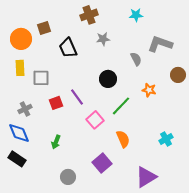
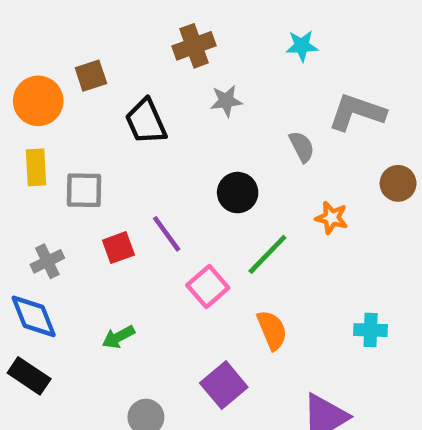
cyan cross: (166, 139) -> (371, 330), turned 32
green arrow: (56, 142) -> (118, 337), turned 40

